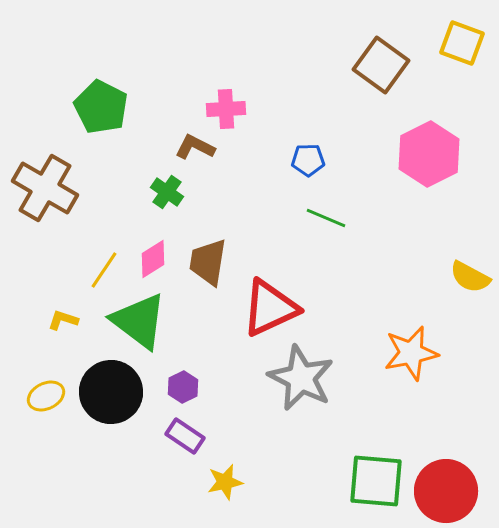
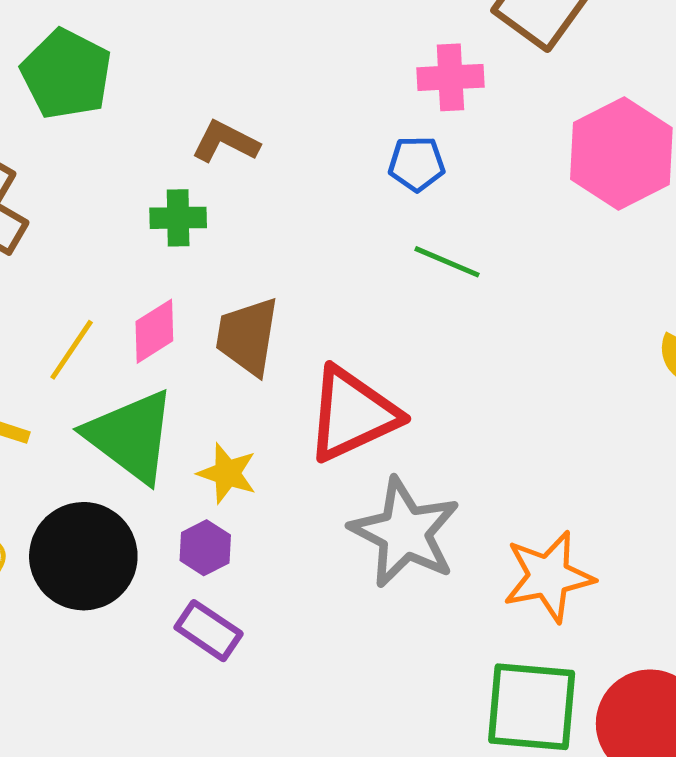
pink cross: (226, 109) -> (450, 77), moved
green cross: (167, 192) -> (178, 218), turned -36
orange star: (411, 353) -> (549, 576), moved
yellow star: (225, 482) -> (227, 473), moved, turned 30

